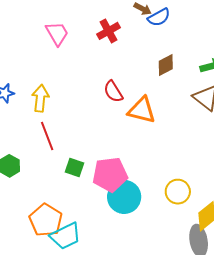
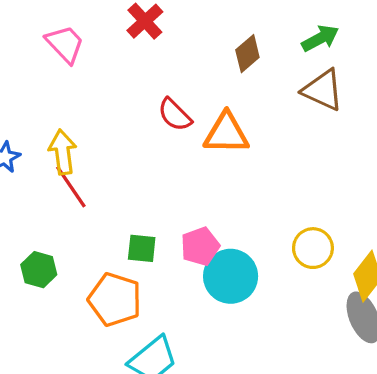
red line: (47, 136) -> (71, 187), moved
pink pentagon: (110, 175) -> (200, 246), size x0.7
orange pentagon: (46, 220) -> (115, 299), moved

